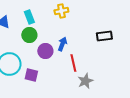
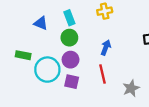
purple circle: (45, 51) -> (71, 60), moved
red line: (73, 63) -> (102, 74), moved

